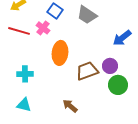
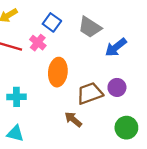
blue arrow: (122, 38) -> (116, 47), moved
green circle: (118, 85) -> (126, 128), moved
brown arrow: (70, 106) -> (73, 119), moved

